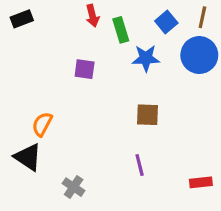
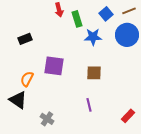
brown line: (202, 17) -> (129, 11), turned 56
black rectangle: (22, 19) -> (25, 39), moved
purple square: (85, 69) -> (54, 66), moved, size x1.5
red rectangle: (201, 182) -> (128, 116), turned -40

